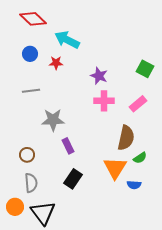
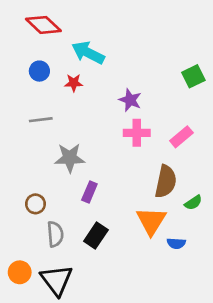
green square: (145, 69) -> (193, 76), moved, turned 36
purple rectangle: (68, 146) -> (89, 192), turned 49
green semicircle: (140, 158) -> (193, 203), moved
gray semicircle: (31, 183) -> (55, 234), moved

